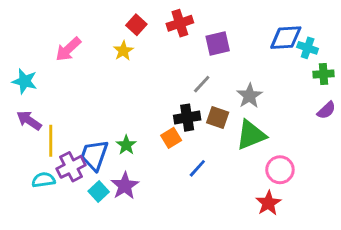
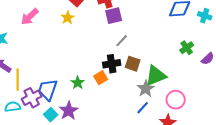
purple square: (218, 44) -> (114, 16), moved
cyan cross: (308, 48) -> (205, 16), moved
green cross: (324, 74) -> (187, 48), moved, turned -32
gray star: (250, 96) -> (146, 89), moved
green star: (126, 145) -> (78, 83), moved
blue line: (197, 168) -> (143, 108), moved

